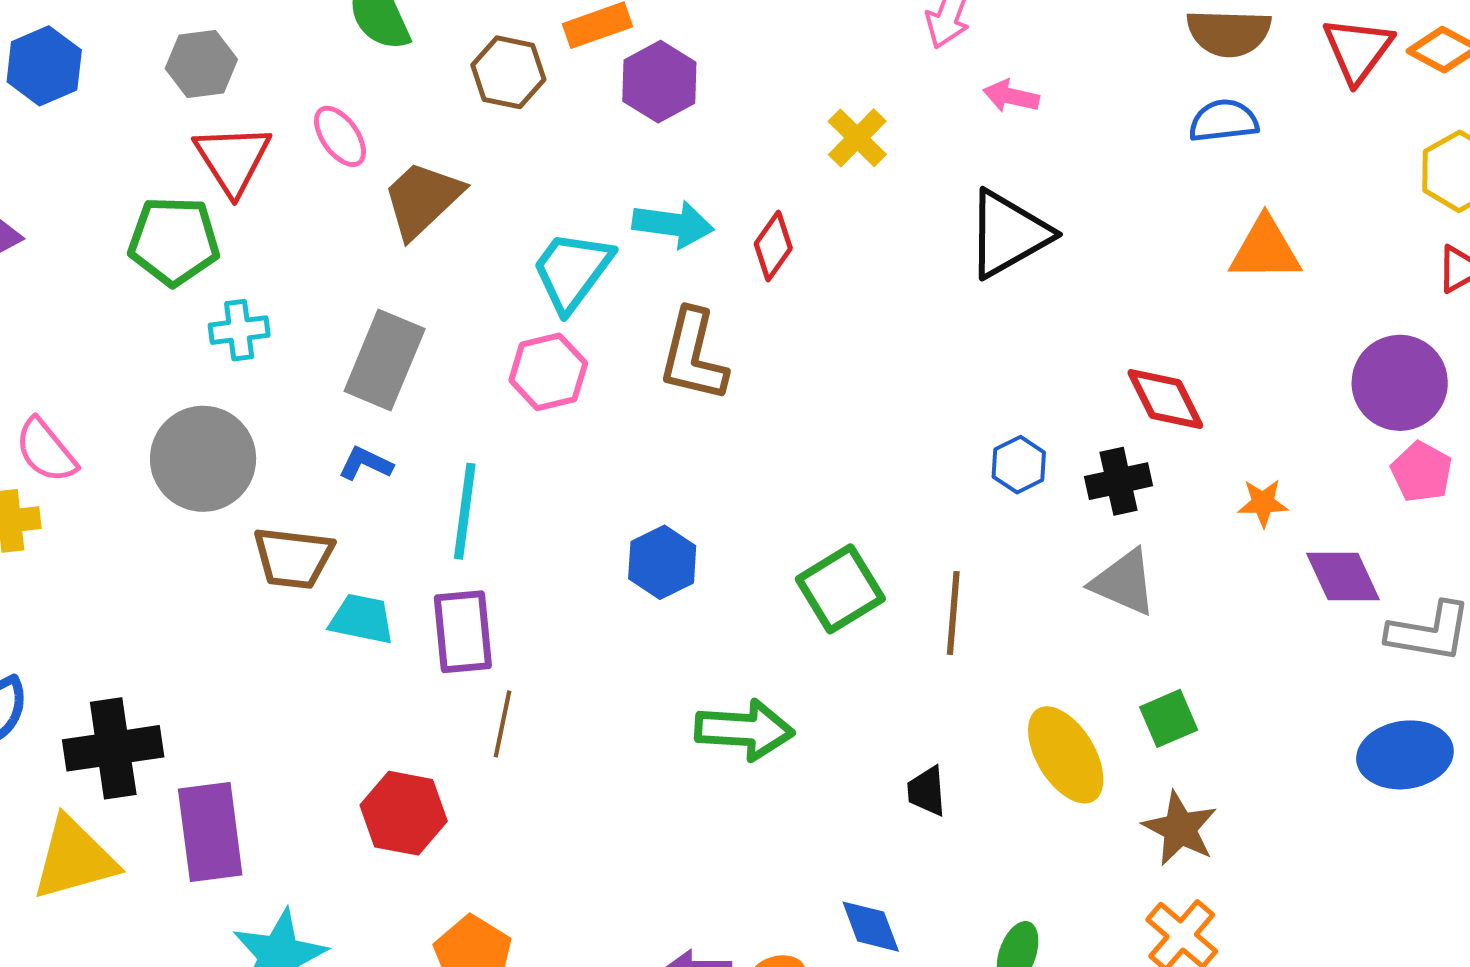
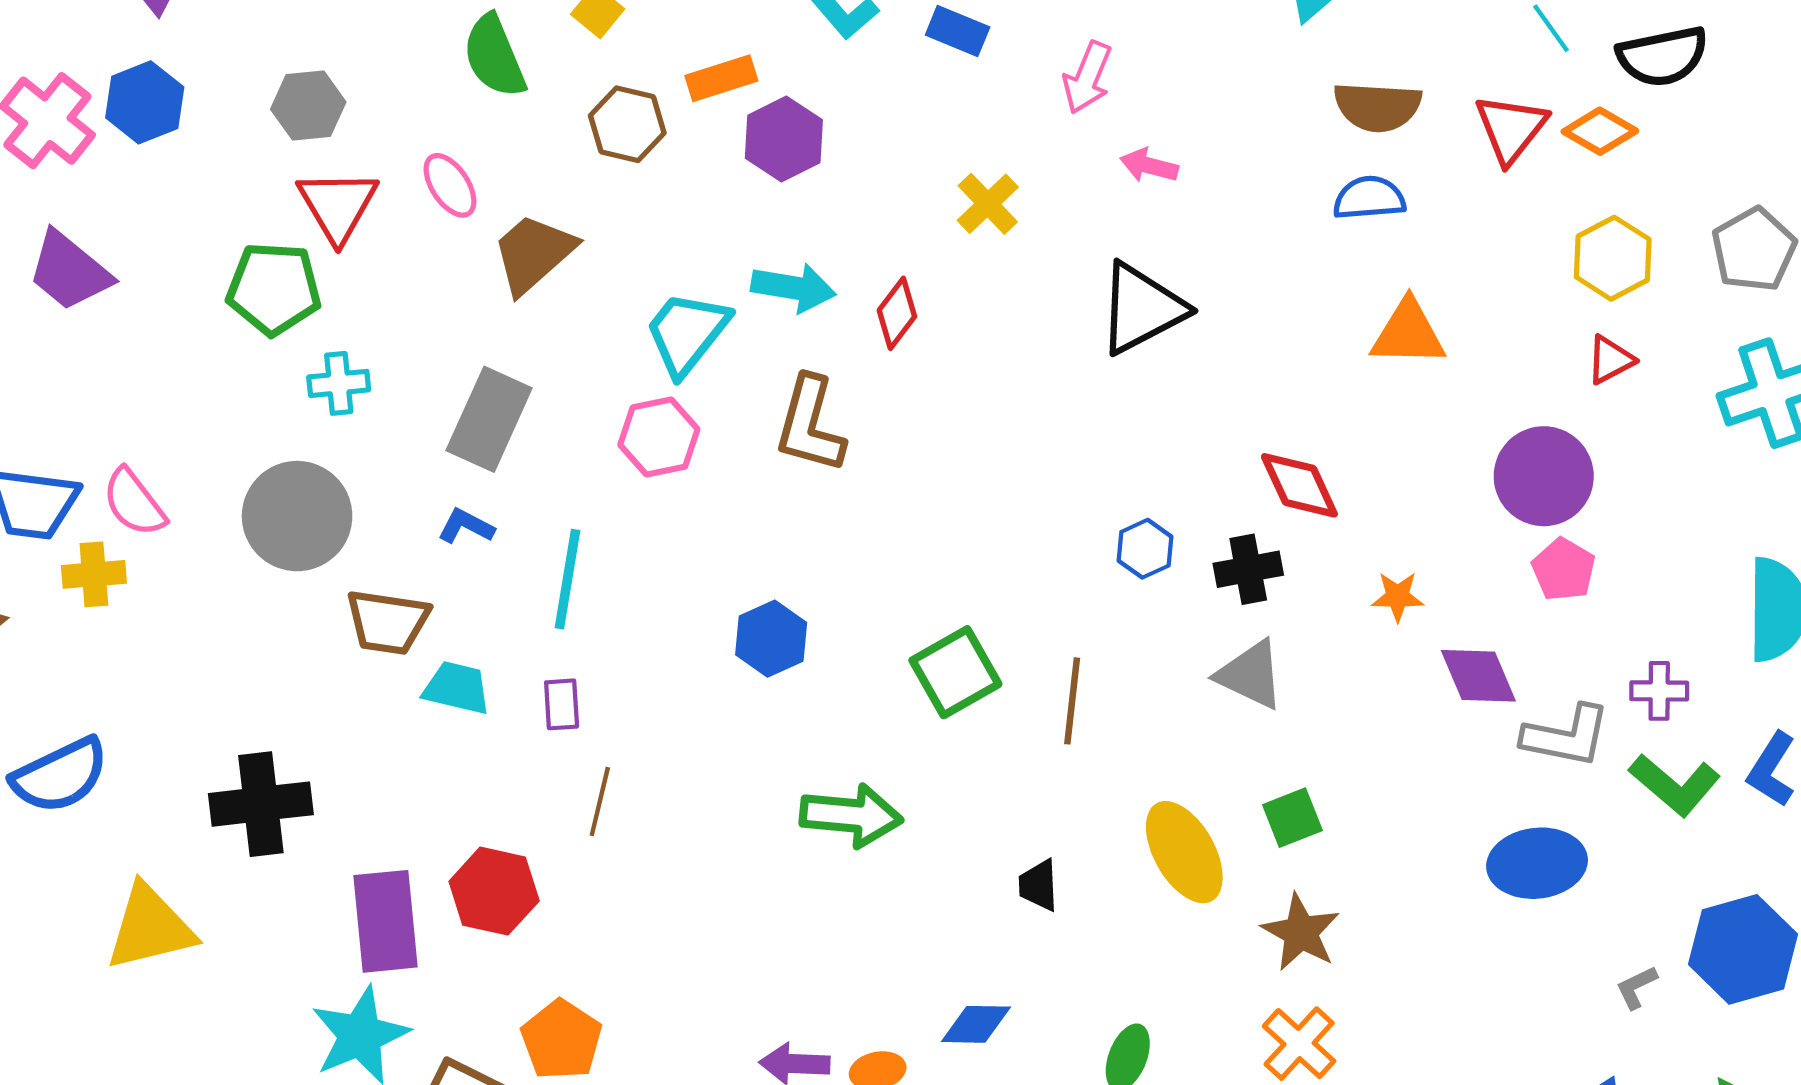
purple rectangle: (463, 632) -> (562, 704), size x0.6
black cross: (113, 748) -> (261, 804), moved
purple rectangle: (210, 832) -> (385, 921), moved
blue diamond: (871, 927) -> (976, 1024), turned -70

